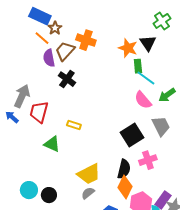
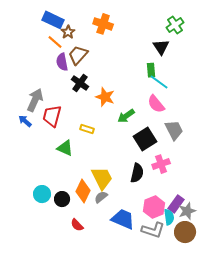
orange cross: (86, 40) -> (103, 24), moved
orange star: (128, 48) -> (105, 97), moved
green arrow: (167, 95) -> (126, 116), moved
yellow trapezoid: (89, 174) -> (102, 178), turned -90
orange diamond: (125, 187) -> (83, 191), moved

